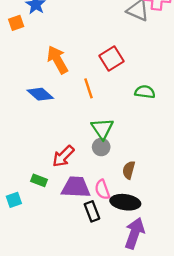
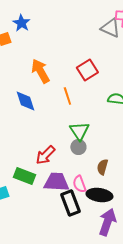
blue diamond: (40, 94) -> (25, 101), turned 30
green rectangle: (39, 180) -> (24, 176), size x1.5
black rectangle: (92, 211) -> (70, 203), size x1.4

